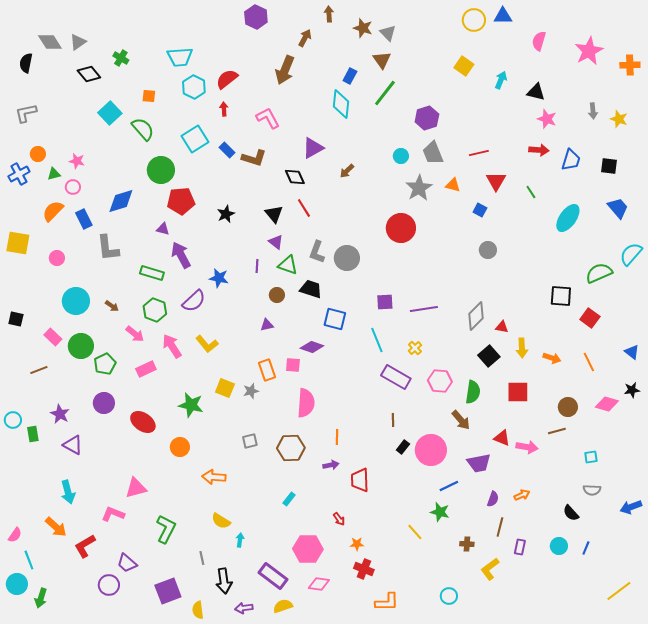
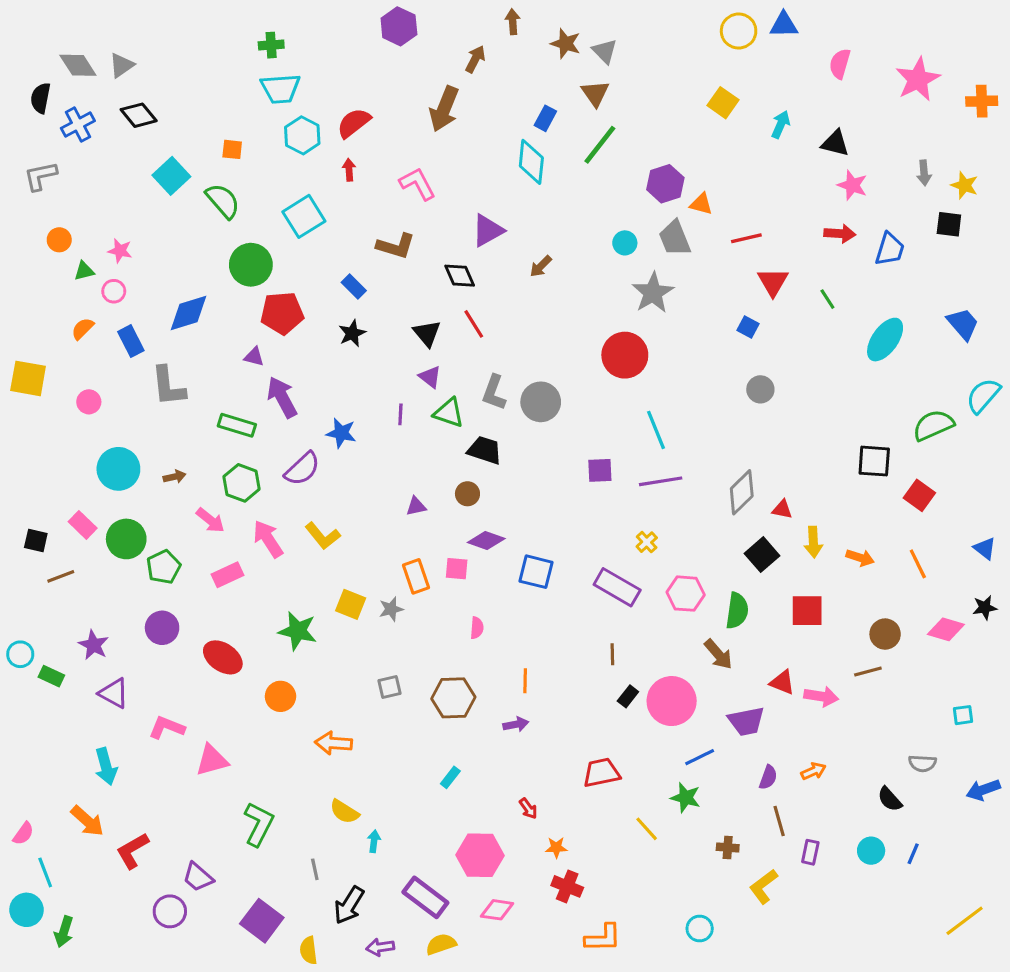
green cross: (121, 58) -> (271, 45), moved, turned -35
blue rectangle: (227, 150) -> (354, 287), moved
black square: (609, 166) -> (949, 224), moved
blue cross: (19, 174) -> (78, 124), moved
orange triangle: (453, 185) -> (701, 204), moved
orange semicircle: (53, 211) -> (83, 329), size x0.7
brown circle: (277, 295) -> (467, 494), moved
brown arrow: (112, 306) -> (175, 477), turned -48
black square: (16, 319) -> (36, 541), moved
blue square: (335, 319) -> (536, 572), moved
cyan line: (377, 340) -> (656, 430), moved
pink semicircle: (306, 403) -> (477, 628), size x0.5
green rectangle: (33, 434) -> (51, 676), turned -56
cyan square: (591, 457) -> (963, 715), moved
red trapezoid: (360, 480) -> (601, 773), moved, turned 80
pink L-shape: (113, 514) -> (167, 728), moved
brown line: (500, 527) -> (779, 821), turned -30
black arrow: (224, 581) -> (349, 905), turned 40
purple square: (168, 591) -> (262, 921), turned -32

